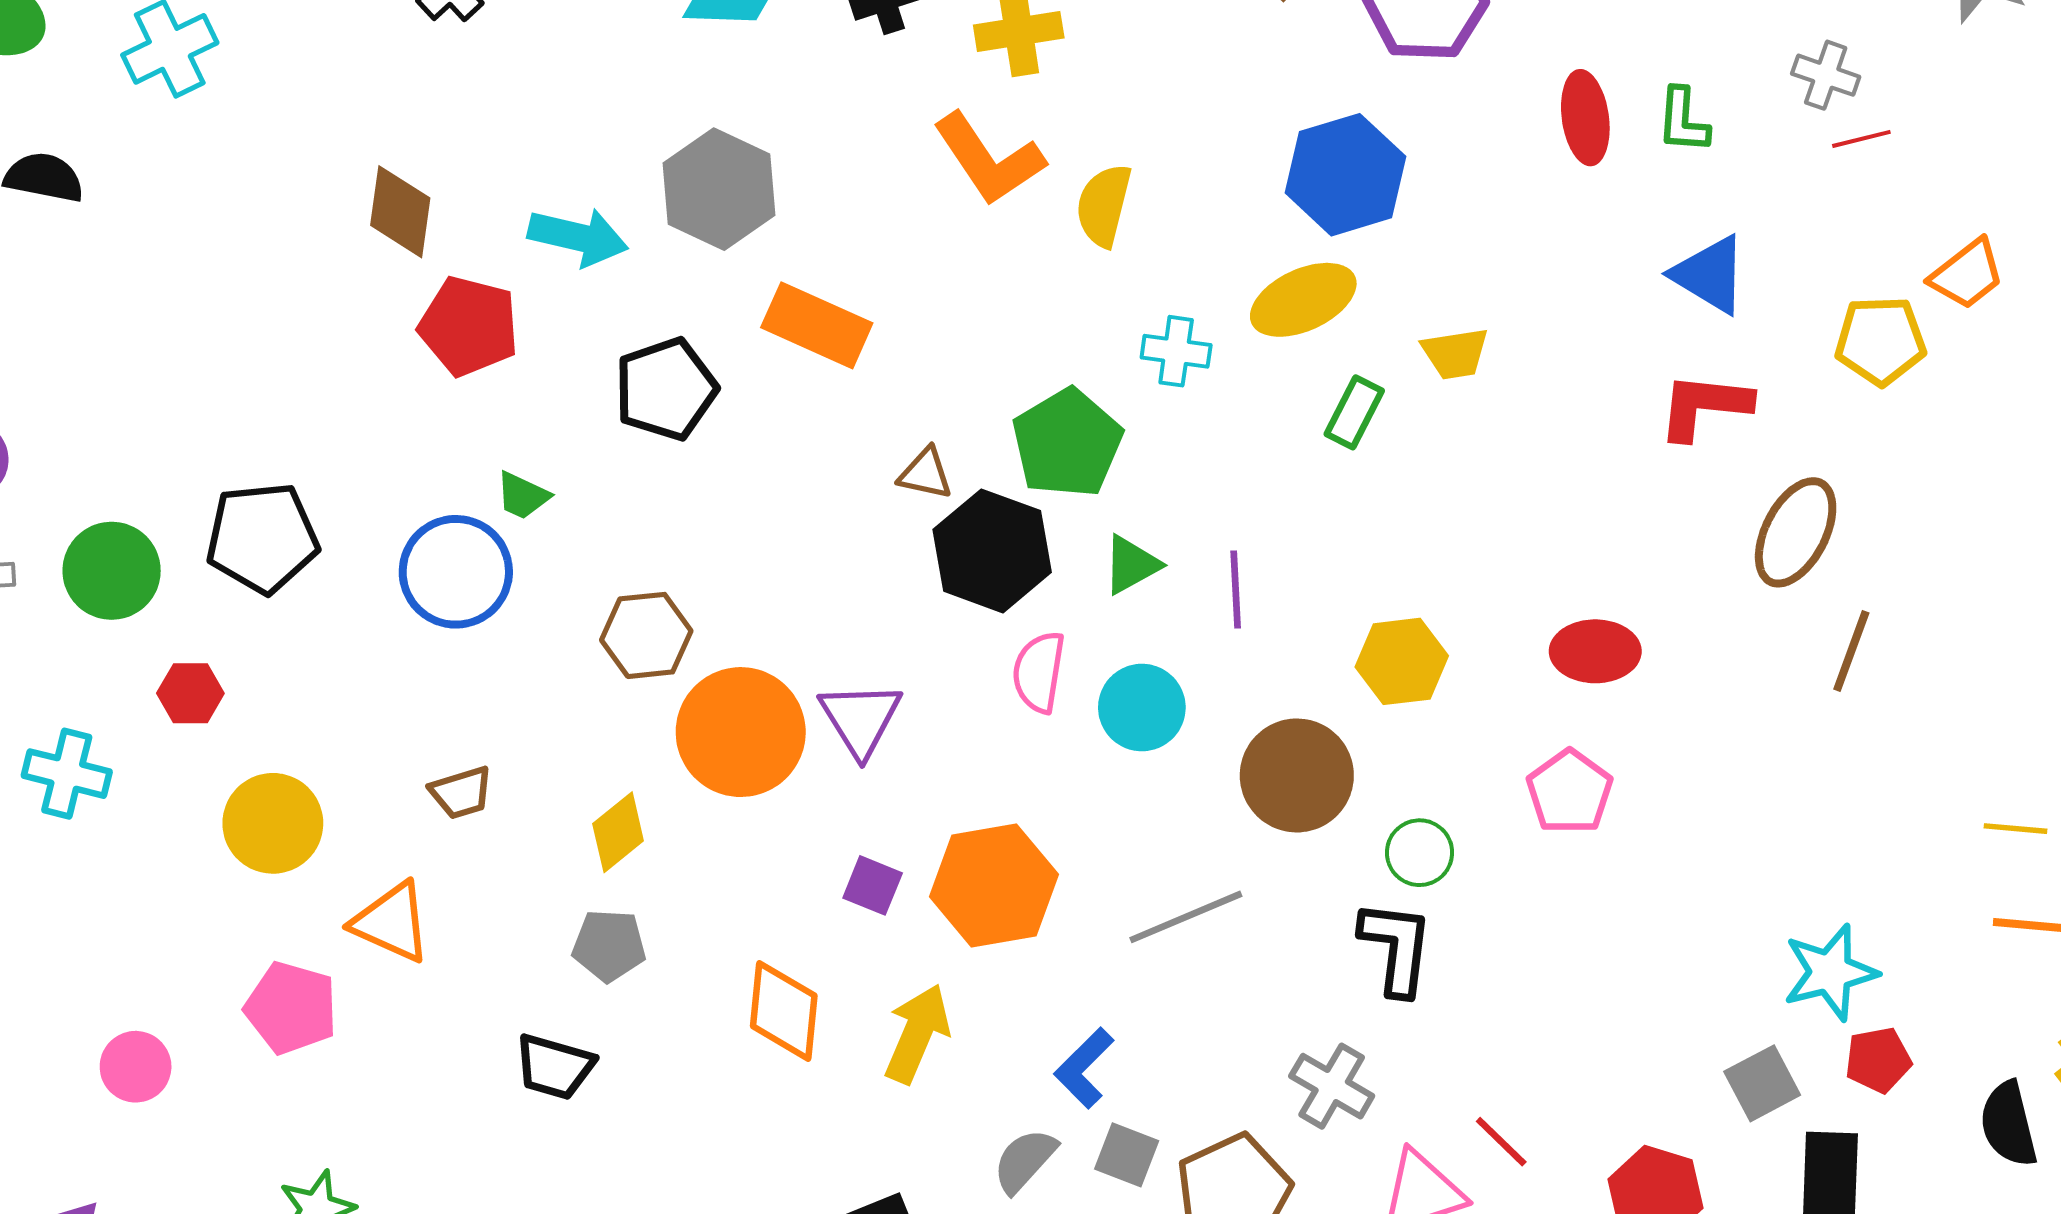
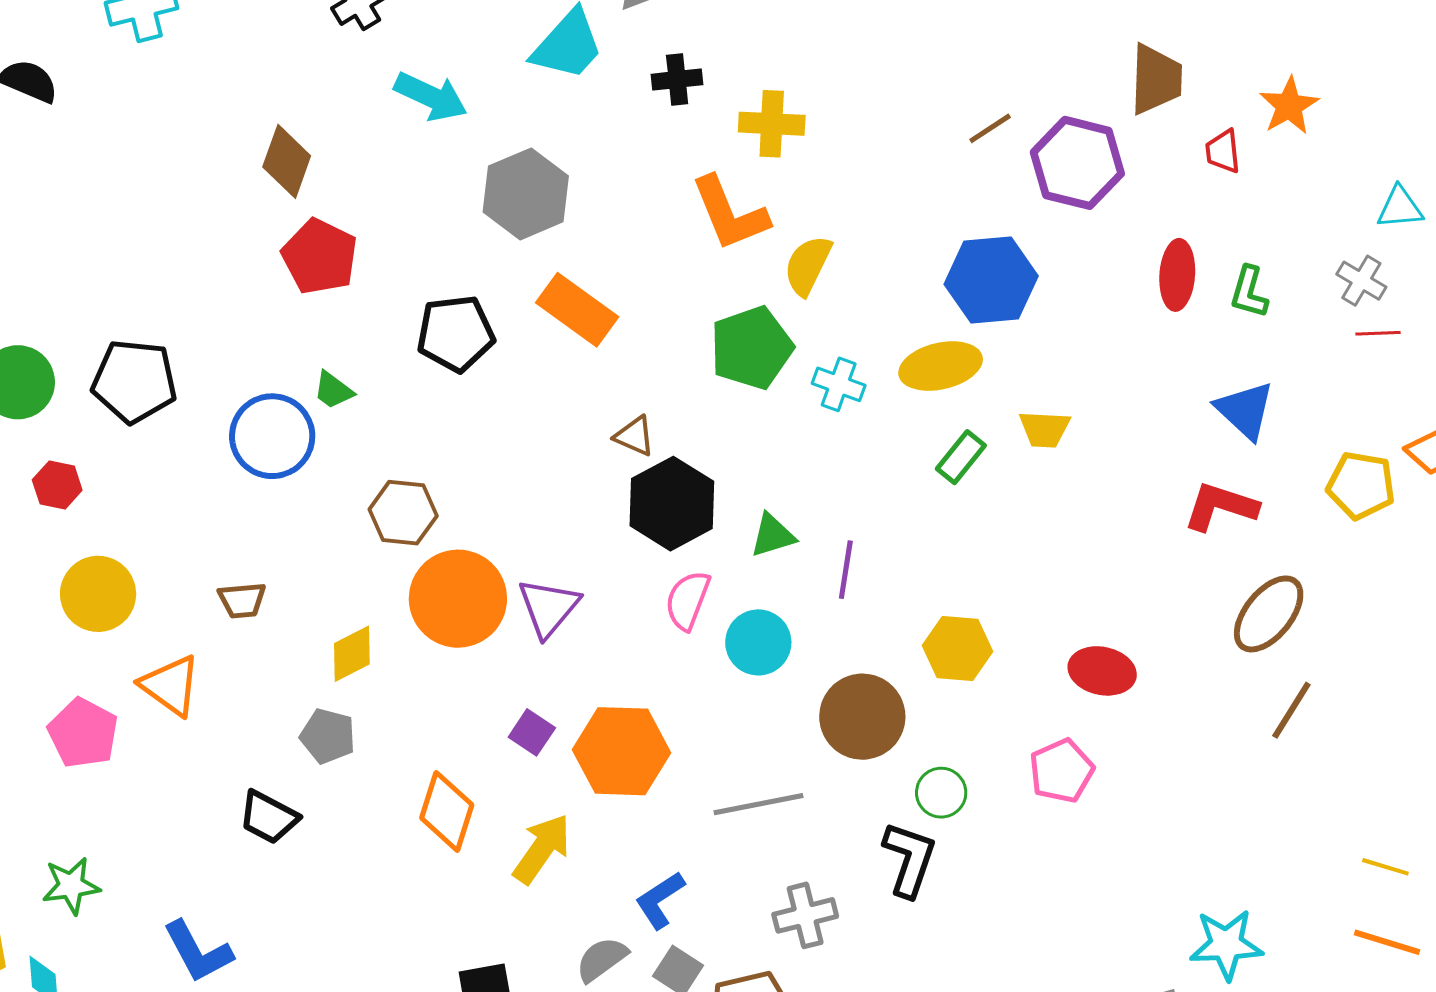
cyan arrow: (578, 237) -> (431, 96), moved
green pentagon: (1067, 443) -> (751, 348), moved
gray cross: (1332, 1086) -> (805, 915), moved, turned 34

